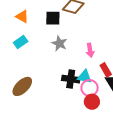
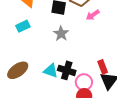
pink arrow: (90, 50) -> (93, 15), moved, turned 56
cyan triangle: (84, 77) -> (51, 71), moved

